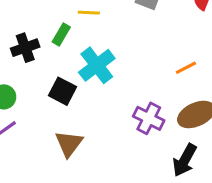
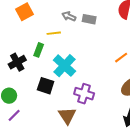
purple cross: (149, 118) -> (84, 94), moved
brown triangle: (69, 144) -> (67, 116), moved

